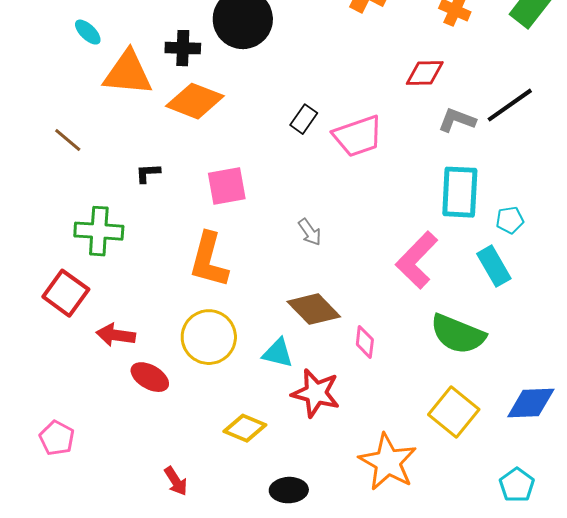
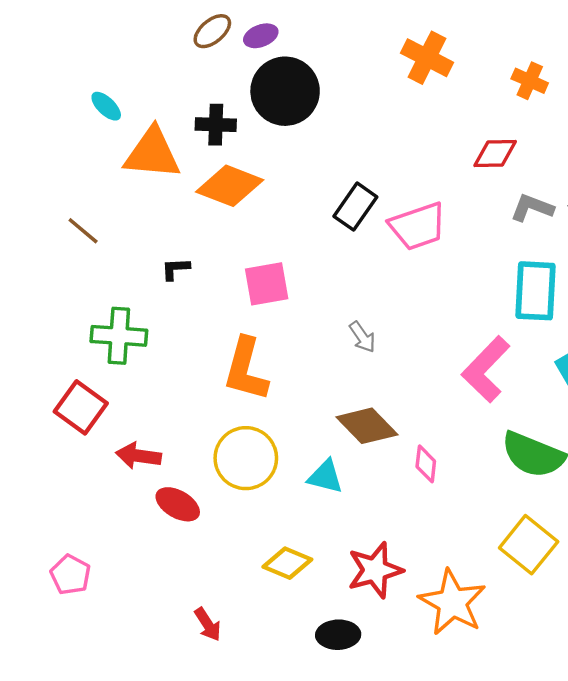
black rectangle: (304, 119) -> (355, 207), size x1.4
red star: (316, 393) -> (375, 570), moved, turned -30

